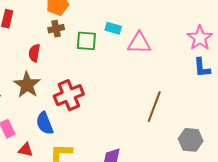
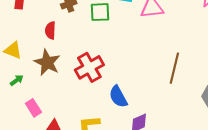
blue semicircle: (45, 123) -> (118, 97), moved

